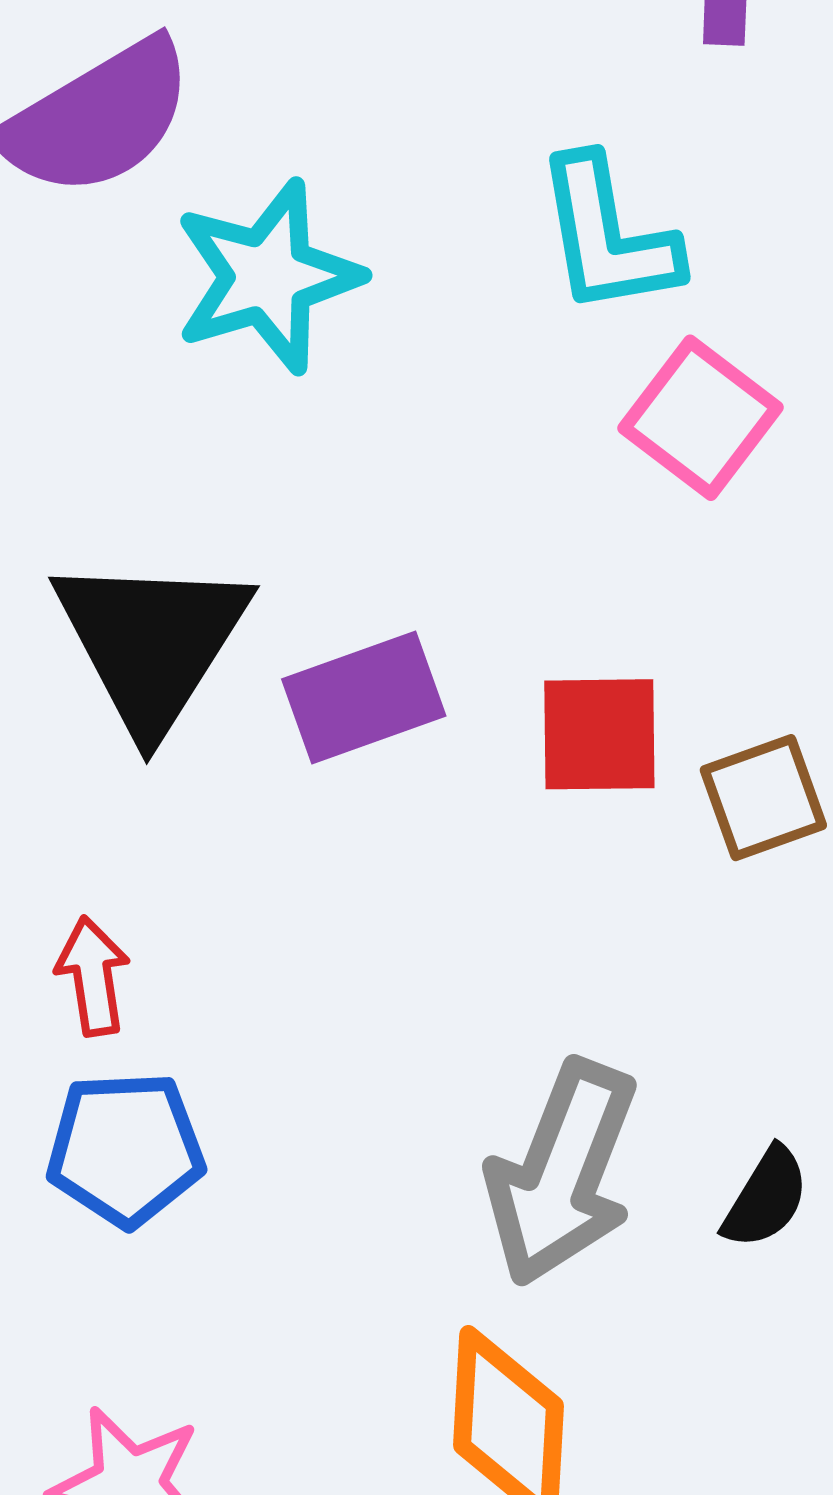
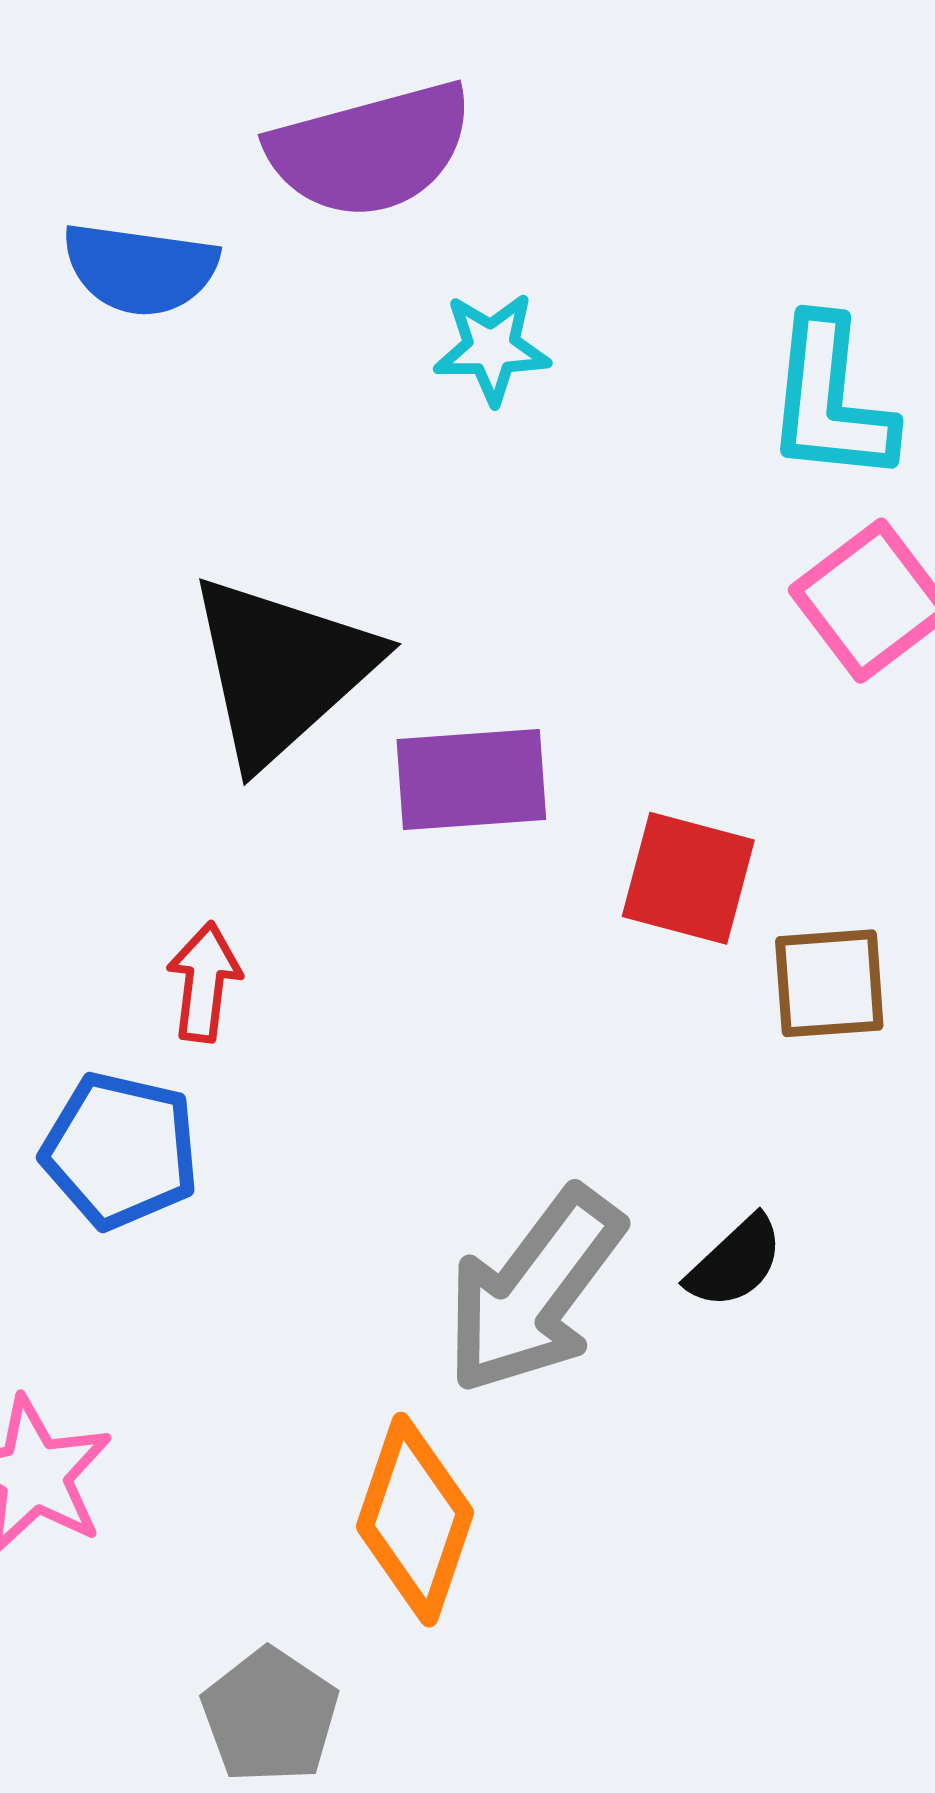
cyan star: (268, 277) -> (492, 348), size x0.6
red arrow: (93, 976) -> (204, 982), moved
black semicircle: (766, 1198) -> (735, 1262), moved

